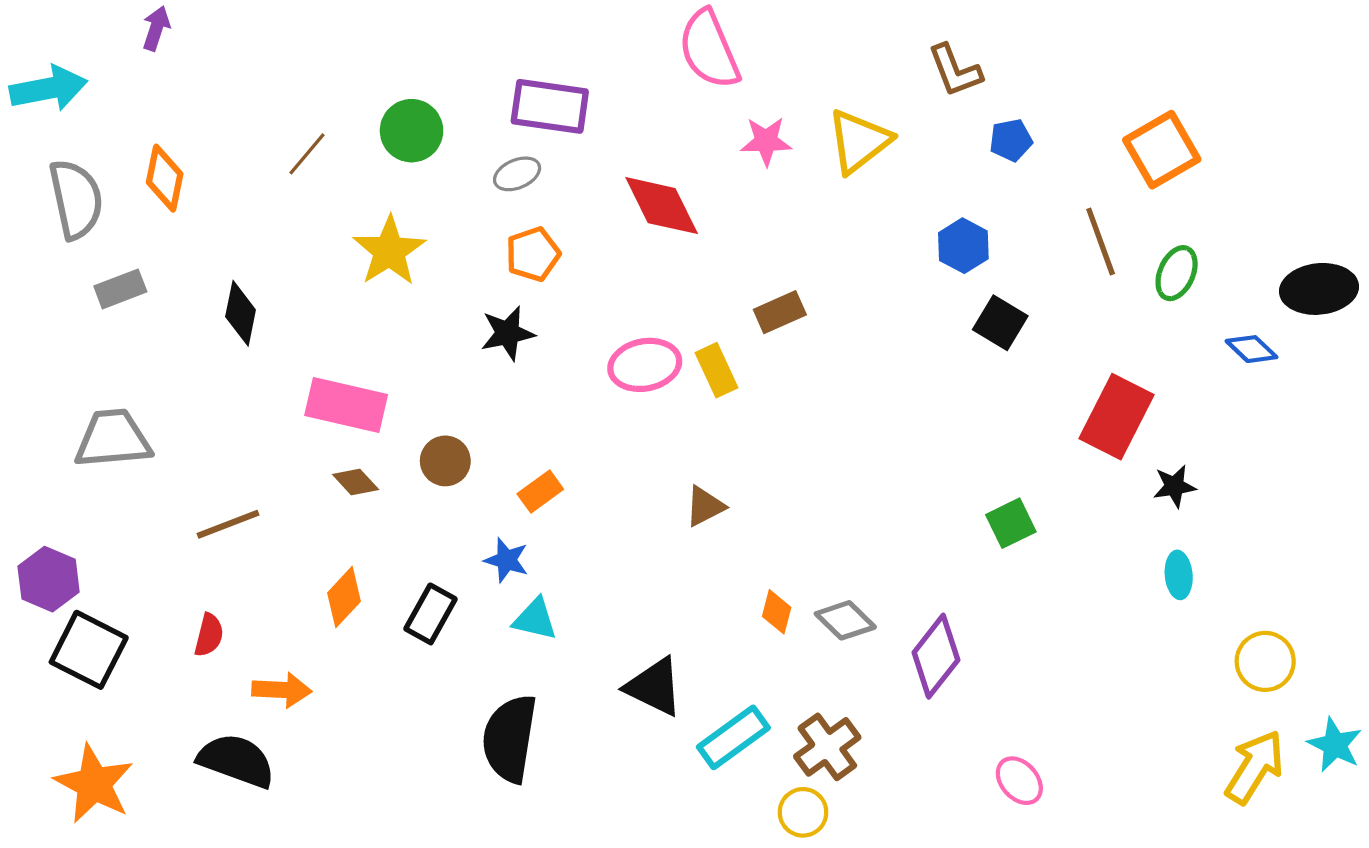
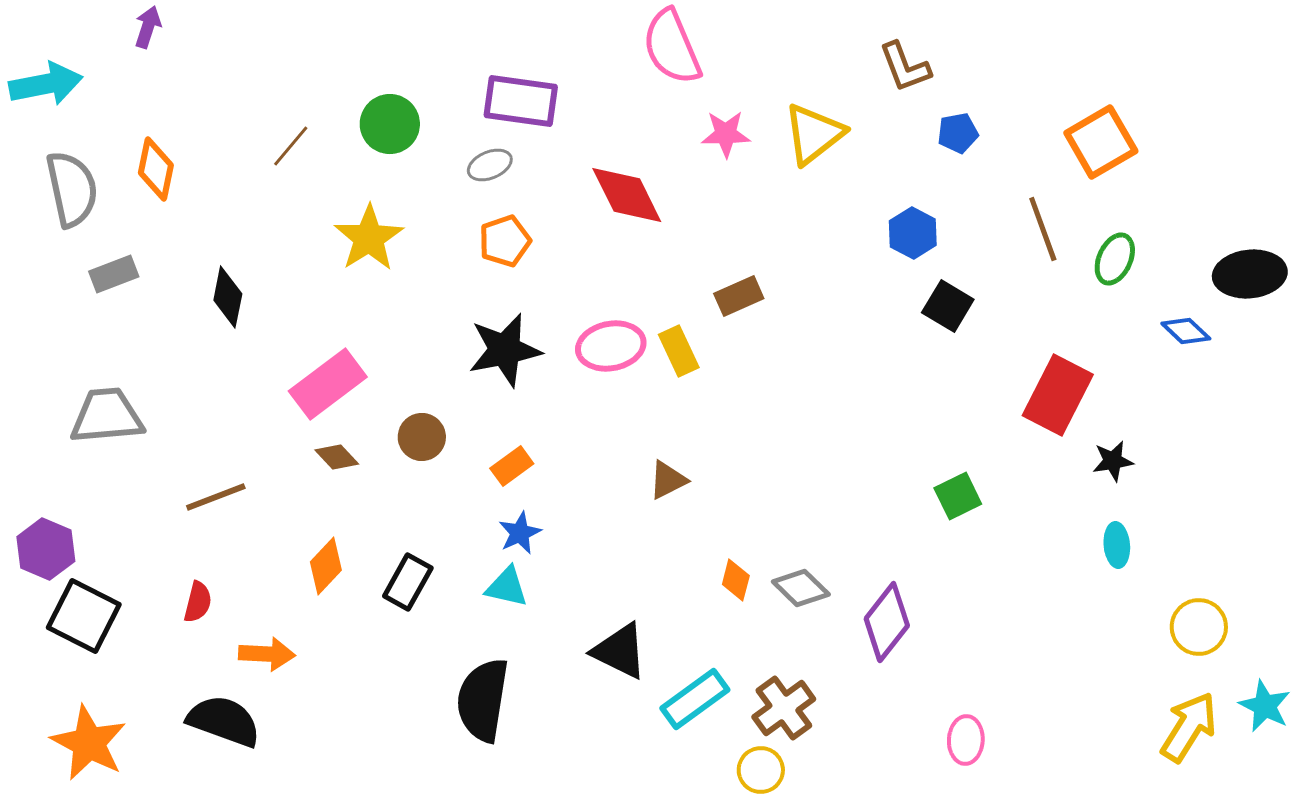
black star: (508, 333) -> (505, 350), moved, size x1.4
pink rectangle: (346, 405) -> (328, 384), turned -50
blue star: (506, 560) -> (520, 533), moved, turned 30
pink ellipse: (1019, 781) -> (966, 740), turned 45

